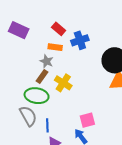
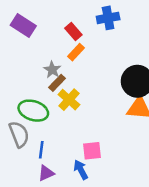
blue cross: (80, 40) -> (108, 18), moved
orange rectangle: (55, 47) -> (76, 52), moved, turned -64
brown rectangle: (42, 76) -> (57, 83), moved

